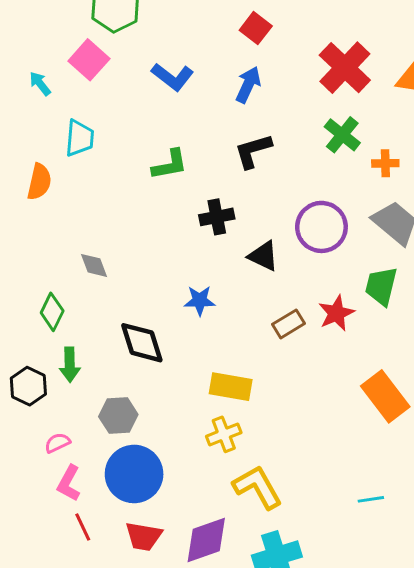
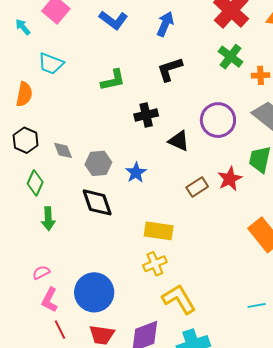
cyan trapezoid: (80, 138) -> (51, 64), turned 108
blue star: (200, 301) -> (136, 173), turned -30
black hexagon: (28, 386) -> (26, 140), moved
gray hexagon: (118, 415) -> (98, 163), moved

